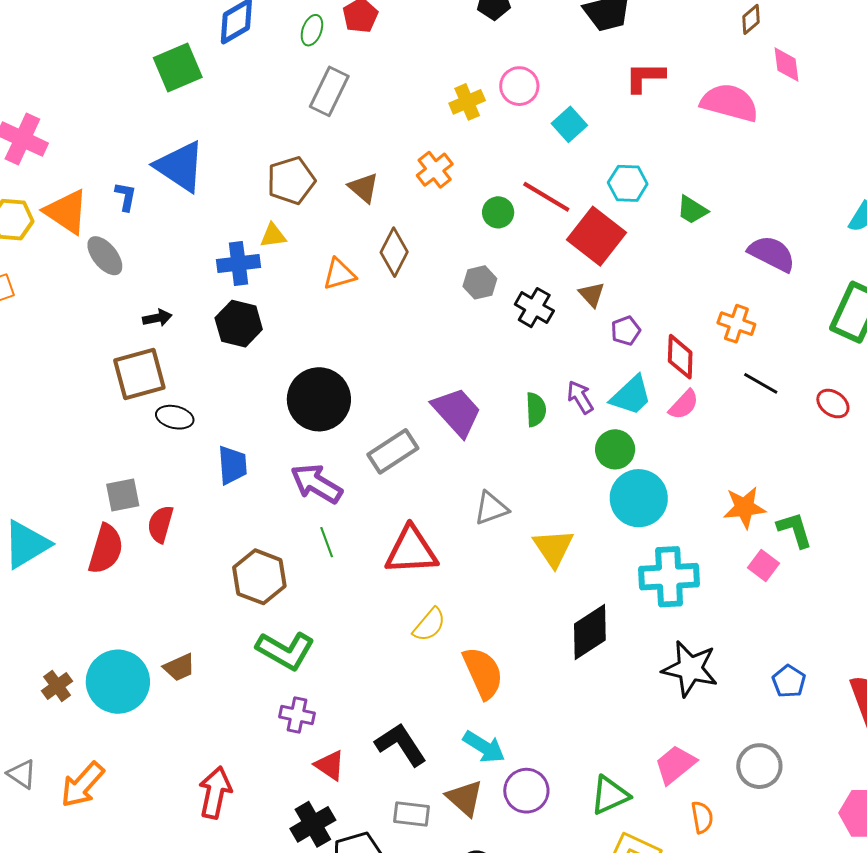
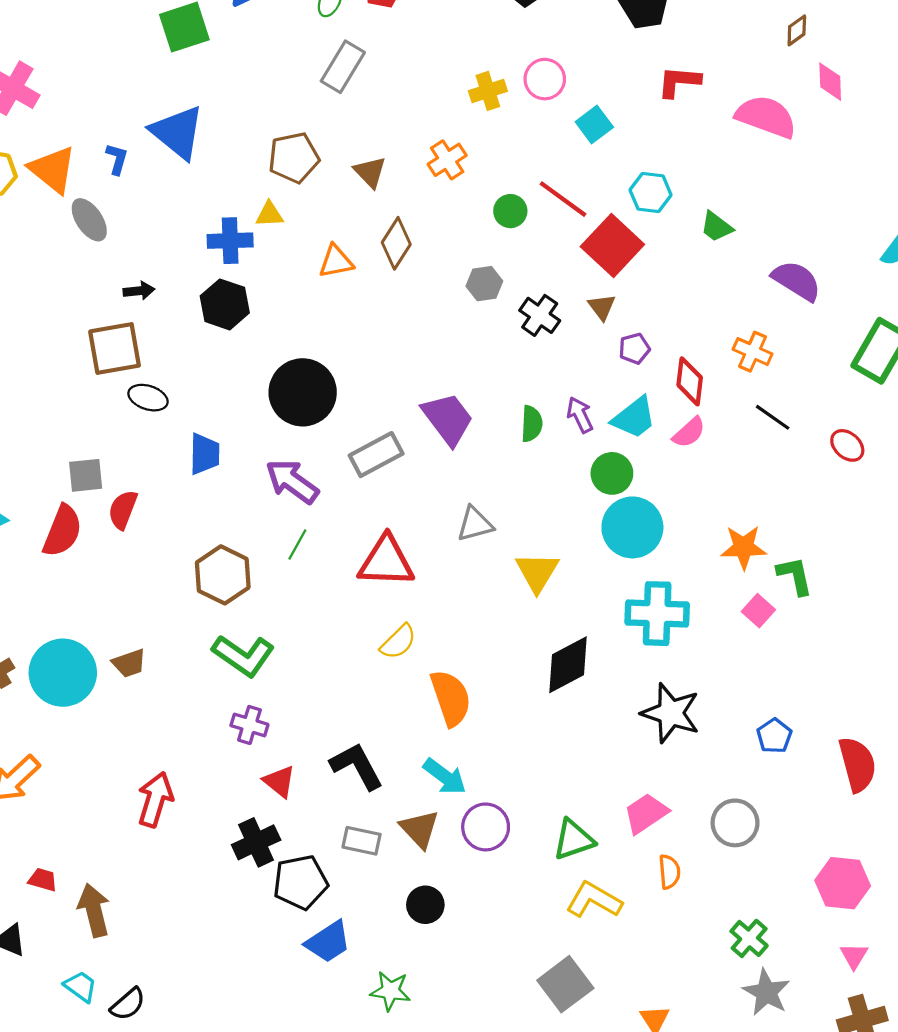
green line: (327, 542) -> (297, 544), turned 44

